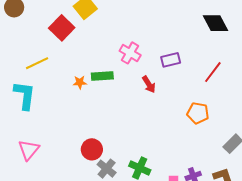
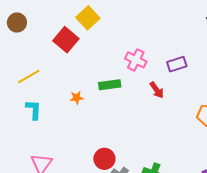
yellow line: (37, 63) -> (29, 77), moved
orange star: (80, 82) -> (77, 98), moved
cyan L-shape: (25, 95) -> (34, 110), size x0.7

